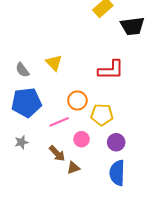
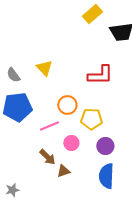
gray star: (21, 142) -> (12, 190), moved

